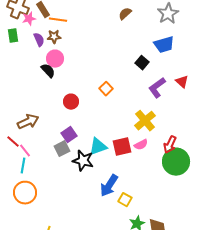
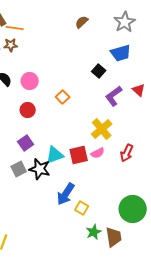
pink circle: (55, 59) -> (30, 81), moved
gray square: (62, 149) -> (19, 169), moved
green circle: (176, 162) -> (133, 209), moved

